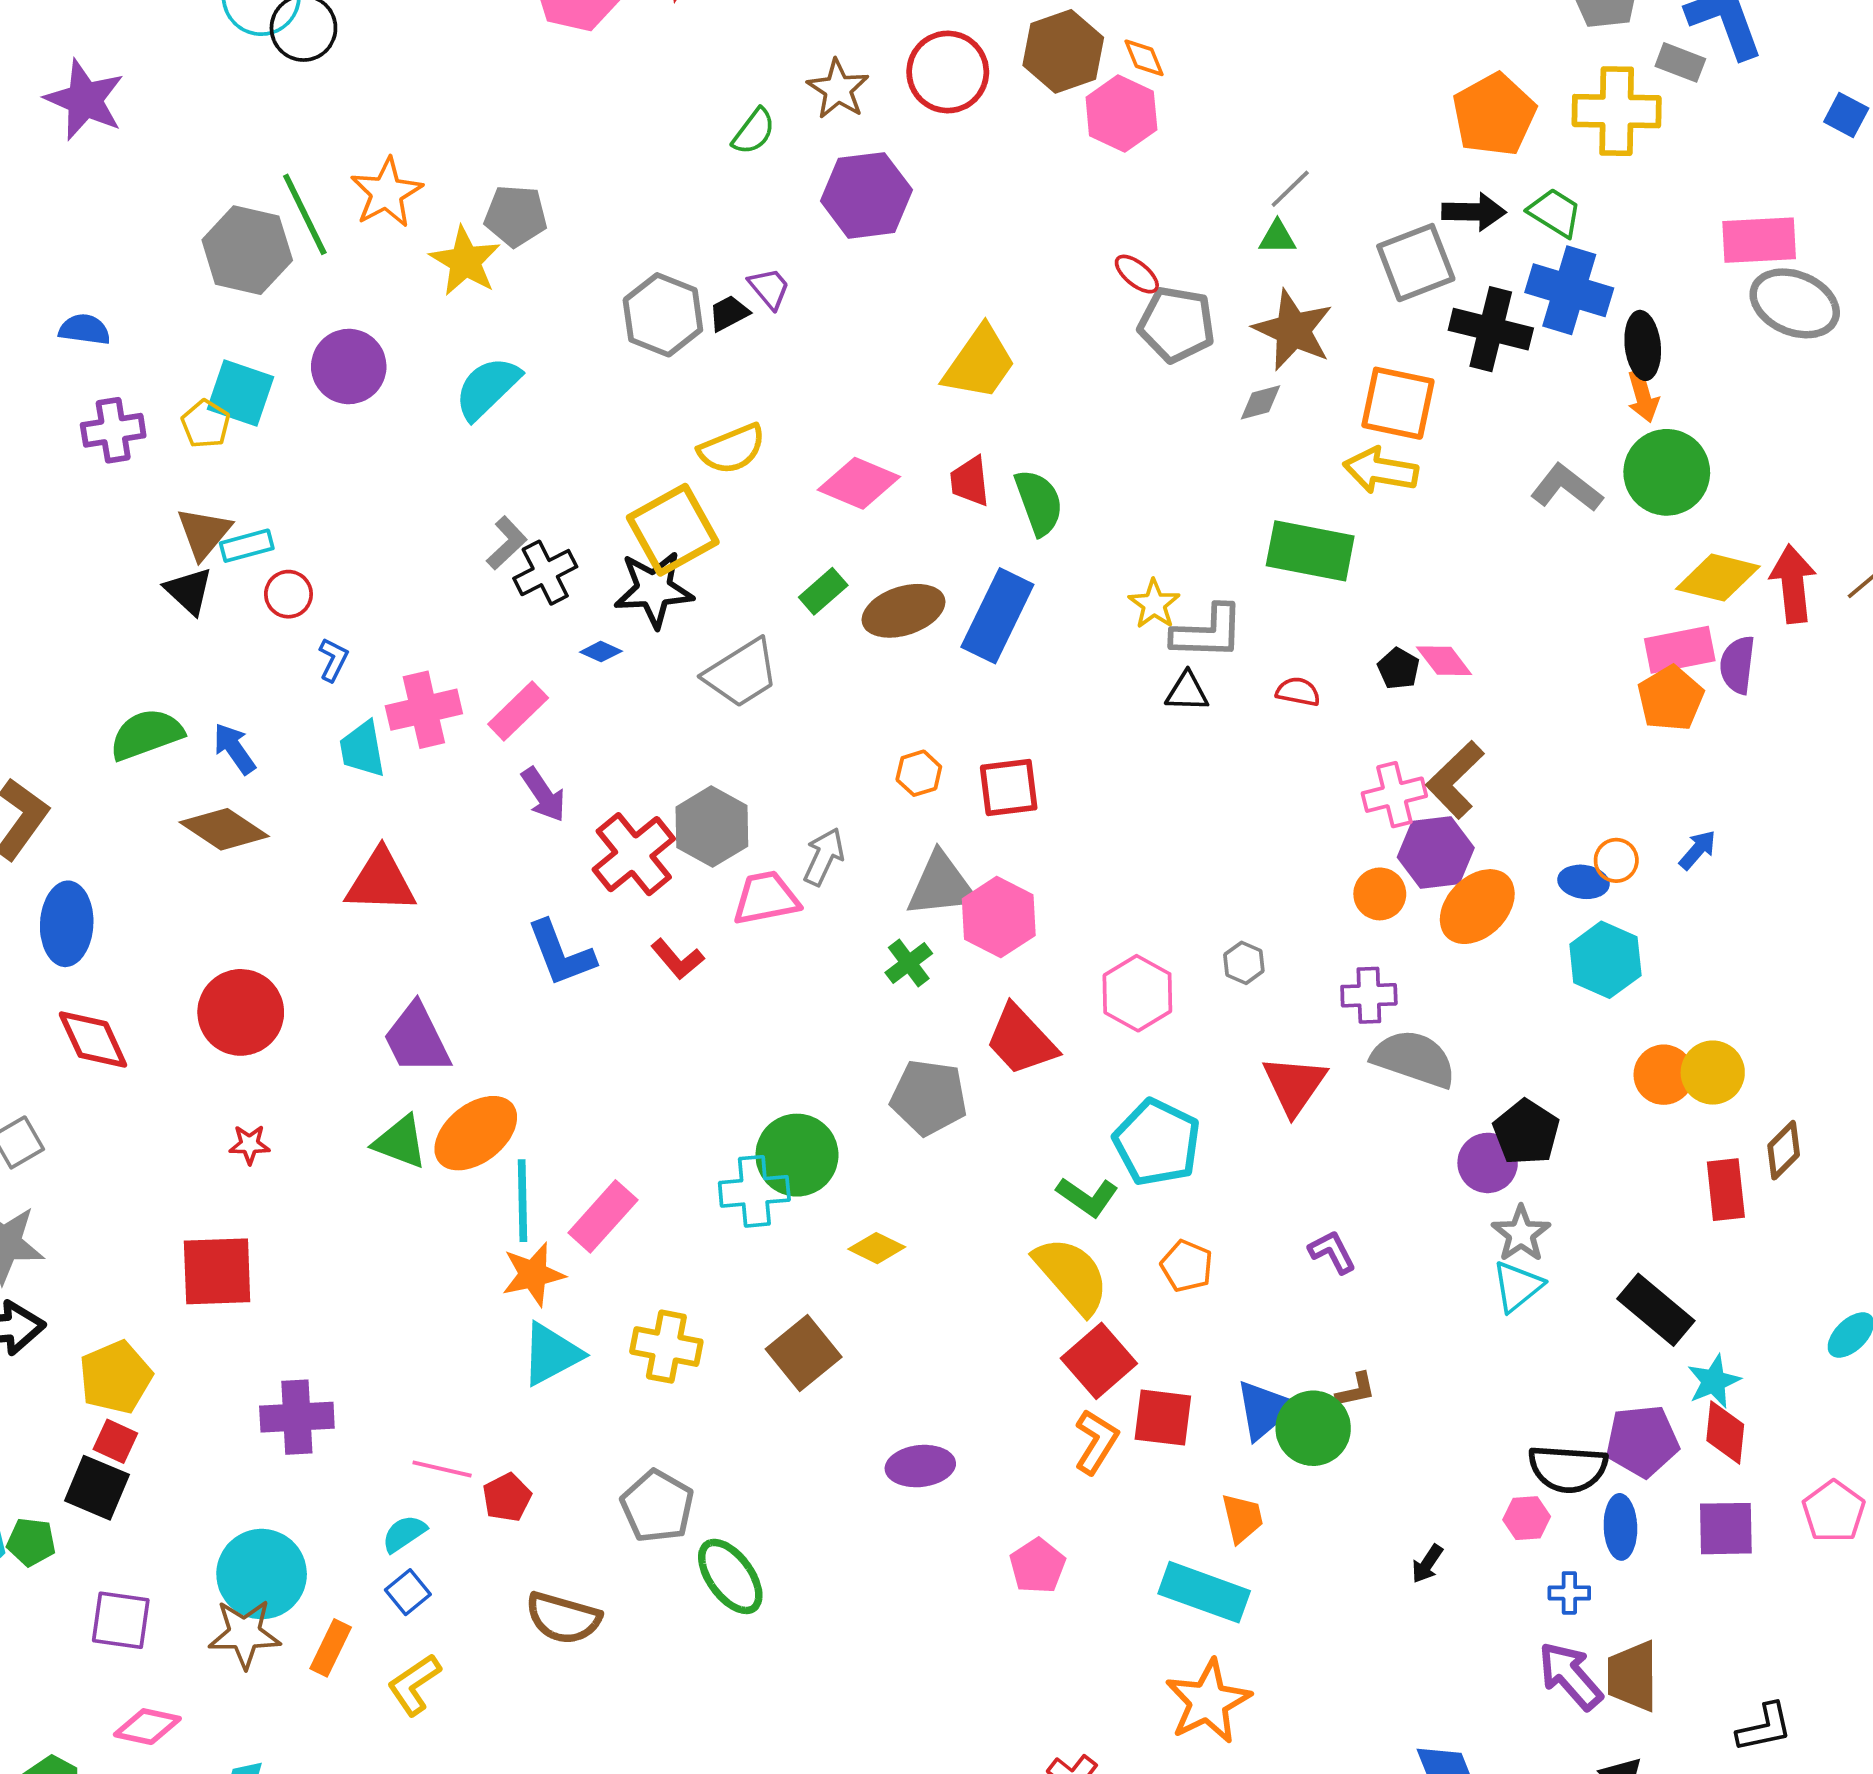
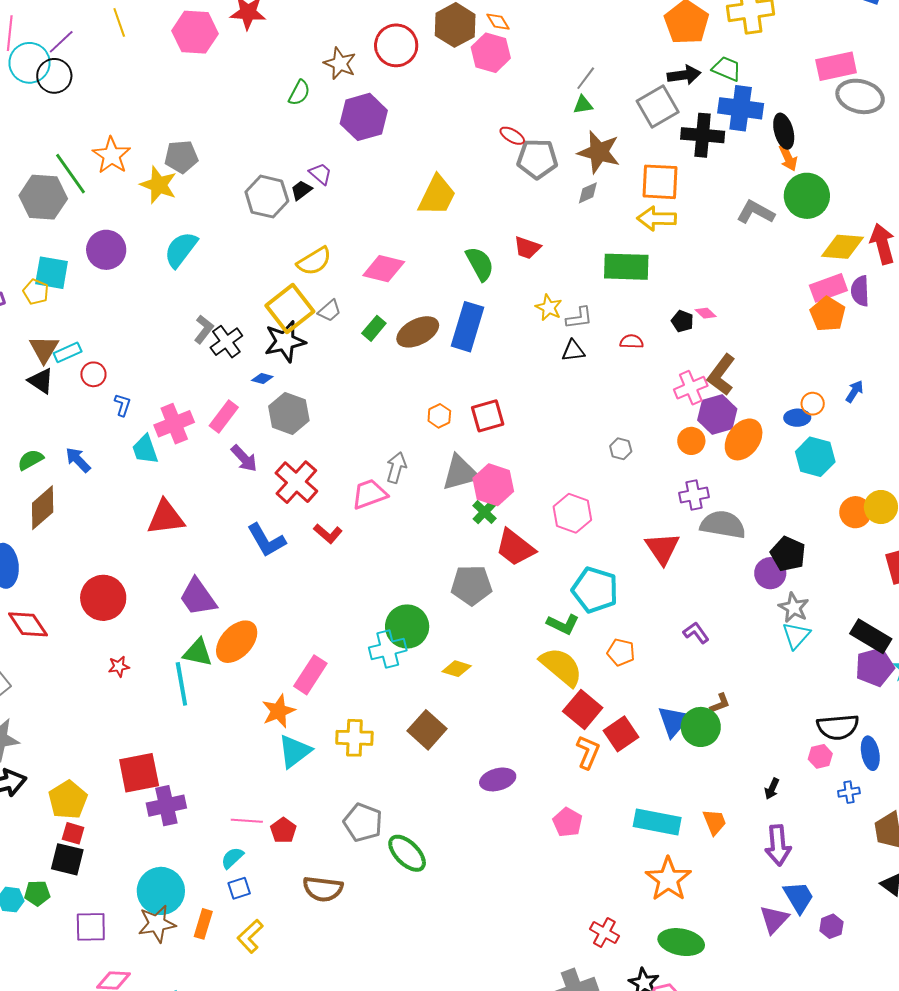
red trapezoid: (970, 481) -> (527, 248), moved, turned -56
gray L-shape: (1208, 632) -> (579, 318), size x0.7
pink diamond: (1444, 661) -> (706, 313), size x0.7
gray trapezoid: (741, 673) -> (329, 311), moved, size x0.6
green semicircle: (146, 734) -> (31, 460), size x0.7
gray hexagon: (712, 827) -> (289, 413), moved
brown diamond: (224, 829) -> (43, 508), moved, turned -66
green cross: (909, 963) -> (485, 512), moved
gray hexagon: (1244, 963) -> (621, 449), moved
cyan line: (522, 1201) -> (181, 684), moved
red square: (217, 1271) -> (139, 773), moved
red square: (1163, 1418) -> (621, 734), turned -32
purple pentagon: (1642, 1441) -> (875, 667), moved
orange trapezoid: (1242, 1518) -> (715, 822), moved
blue square: (408, 1592) -> (239, 888), turned 30
purple arrow: (1570, 1676) -> (778, 845), moved, turned -135

